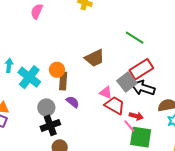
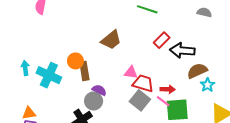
red rectangle: (141, 69) -> (162, 40), size x0.7
gray square: (127, 82) -> (140, 100), moved
black arrow: (143, 88) -> (182, 51), moved
gray circle: (46, 107) -> (94, 101), moved

